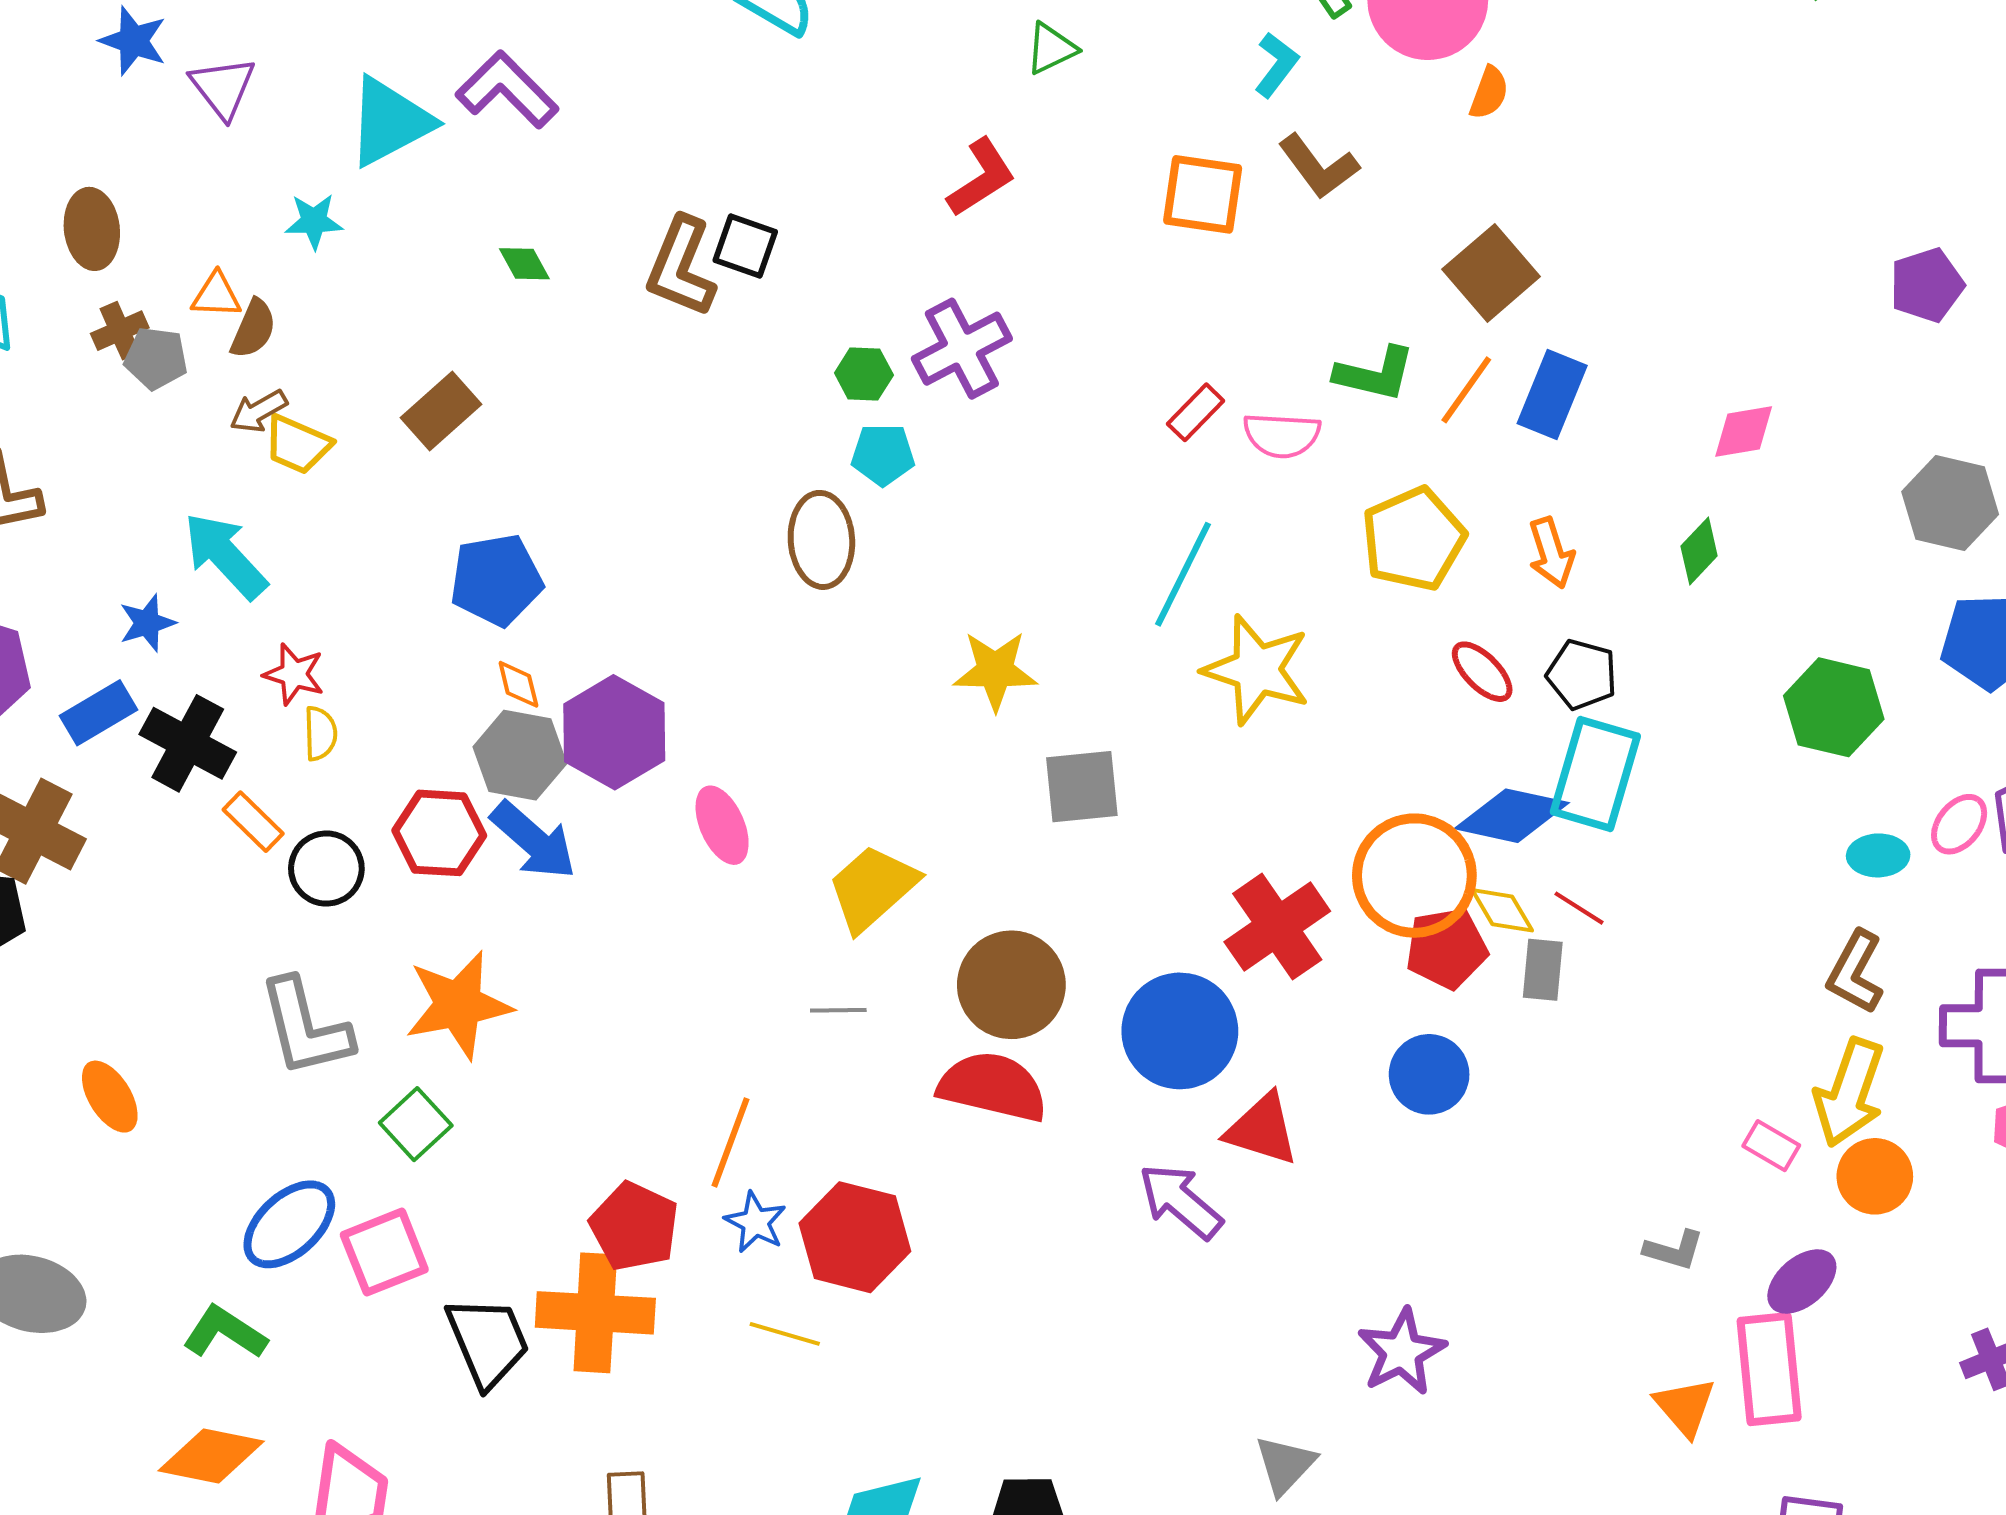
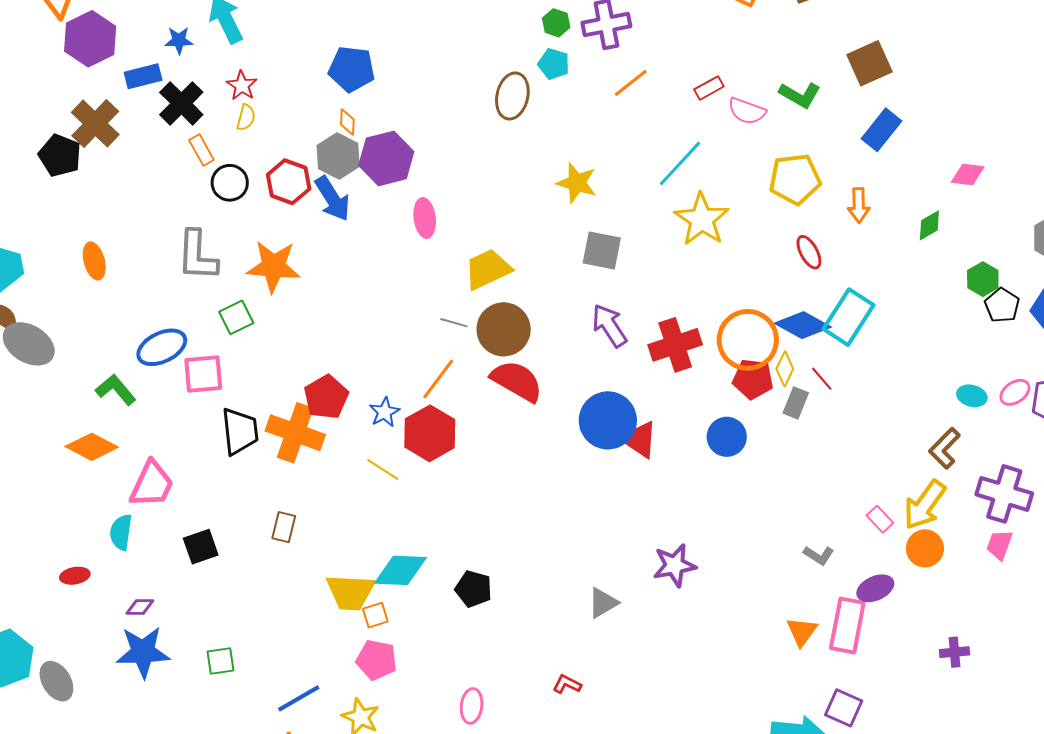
orange line: (1466, 390) -> (631, 83), moved
black pentagon: (1582, 674) -> (1002, 305), moved
green hexagon: (1834, 707) -> (983, 279), moved, size x0.7
yellow diamond: (1502, 910) -> (785, 369), turned 40
brown circle: (1011, 985) -> (504, 329), moved
blue circle: (1180, 1031) -> (608, 420), moved
orange line: (730, 1142) -> (438, 379), moved
purple arrow: (1181, 1201) -> (609, 326), moved

